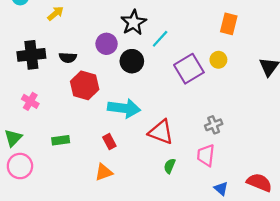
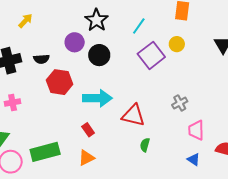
cyan line: (160, 39) -> (139, 26), moved
pink cross: (30, 101) -> (13, 102), turned -35
green rectangle: (61, 140) -> (45, 152), moved, size x1.8
pink trapezoid: (206, 155) -> (196, 130), moved

